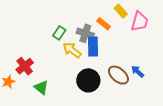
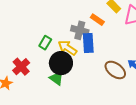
green rectangle: (59, 33) -> (45, 43), moved
black circle: (88, 80) -> (61, 63), moved
green triangle: (41, 87) -> (57, 78), moved

